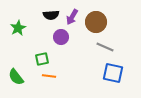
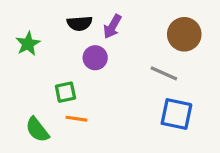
brown circle: (96, 22) -> (184, 34), moved
green semicircle: (16, 77) -> (37, 130), moved

